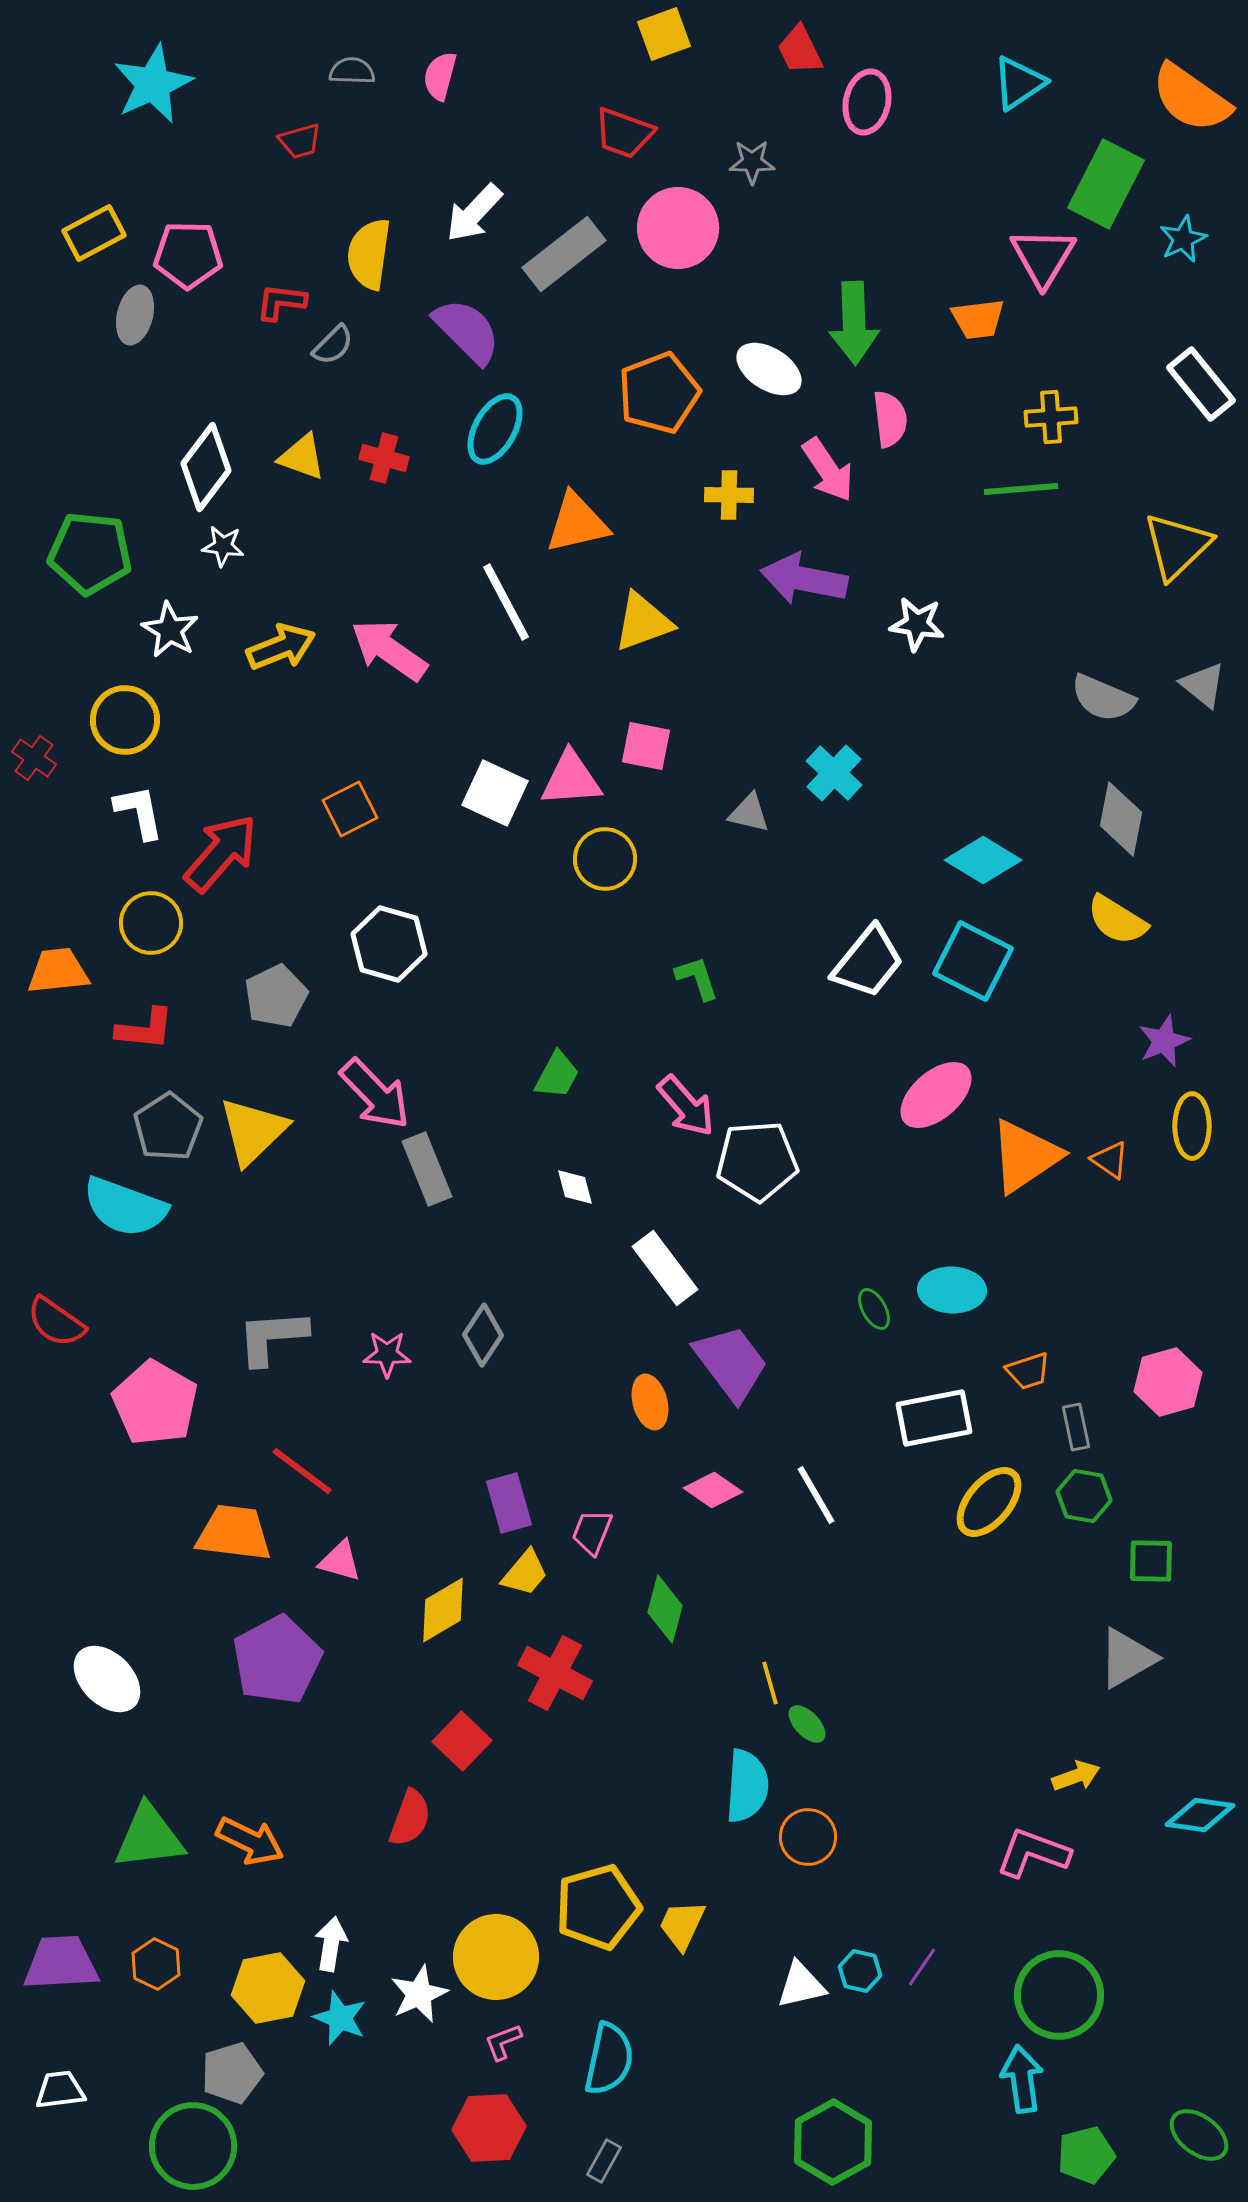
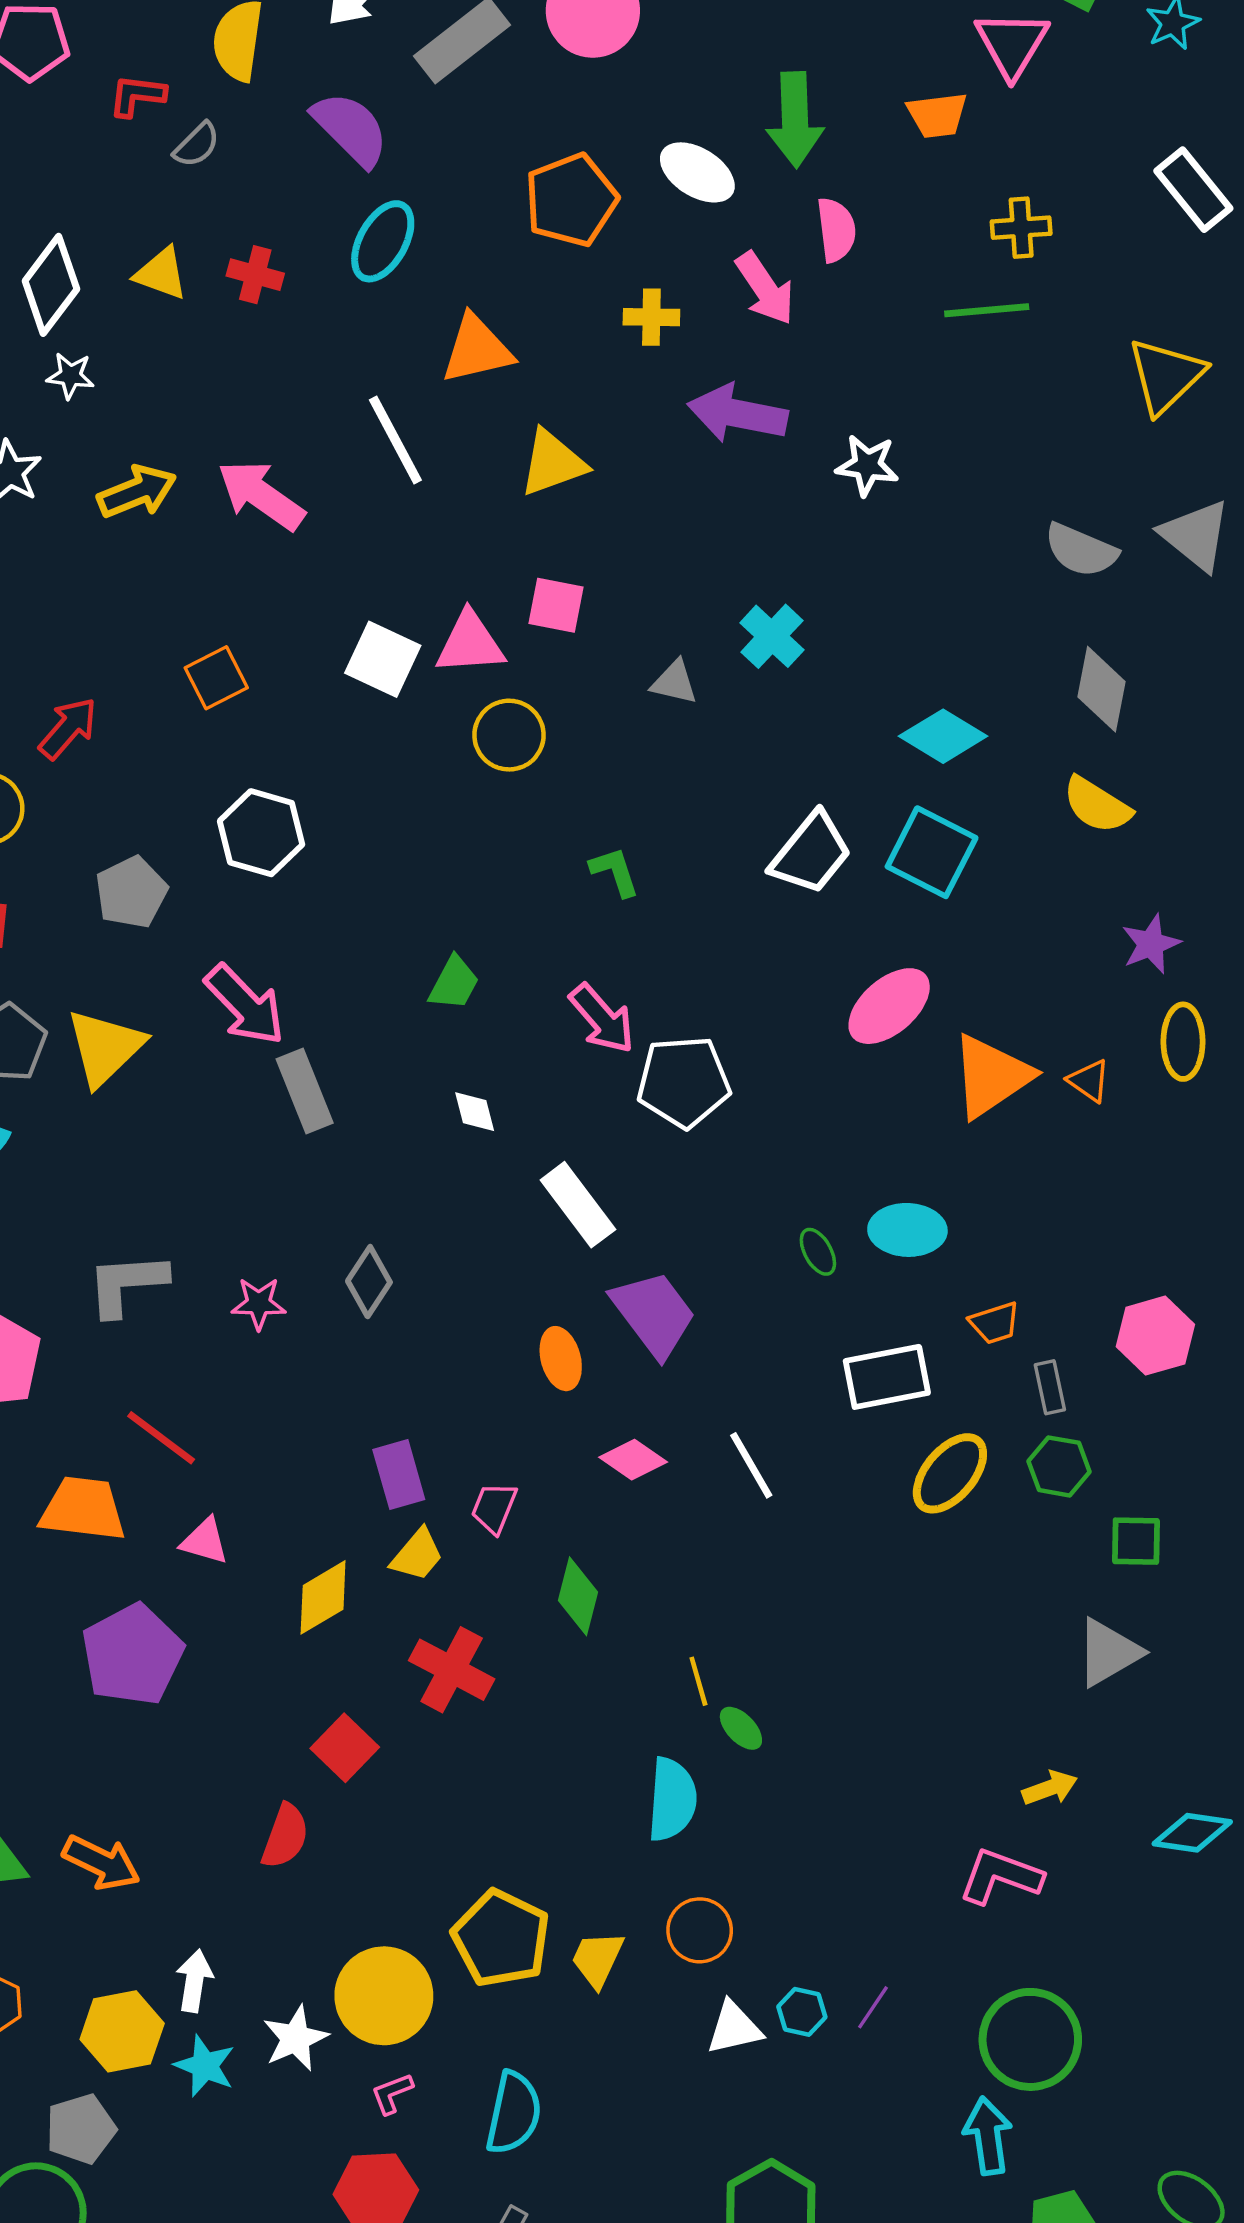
gray triangle: (1203, 685) -> (1196, 535), size x1.4
red arrow: (221, 853) -> (68, 728), size x0.7
orange circle: (808, 1837) -> (700, 1930), moved
yellow pentagon: (598, 1907) -> (501, 1938), turned -30

